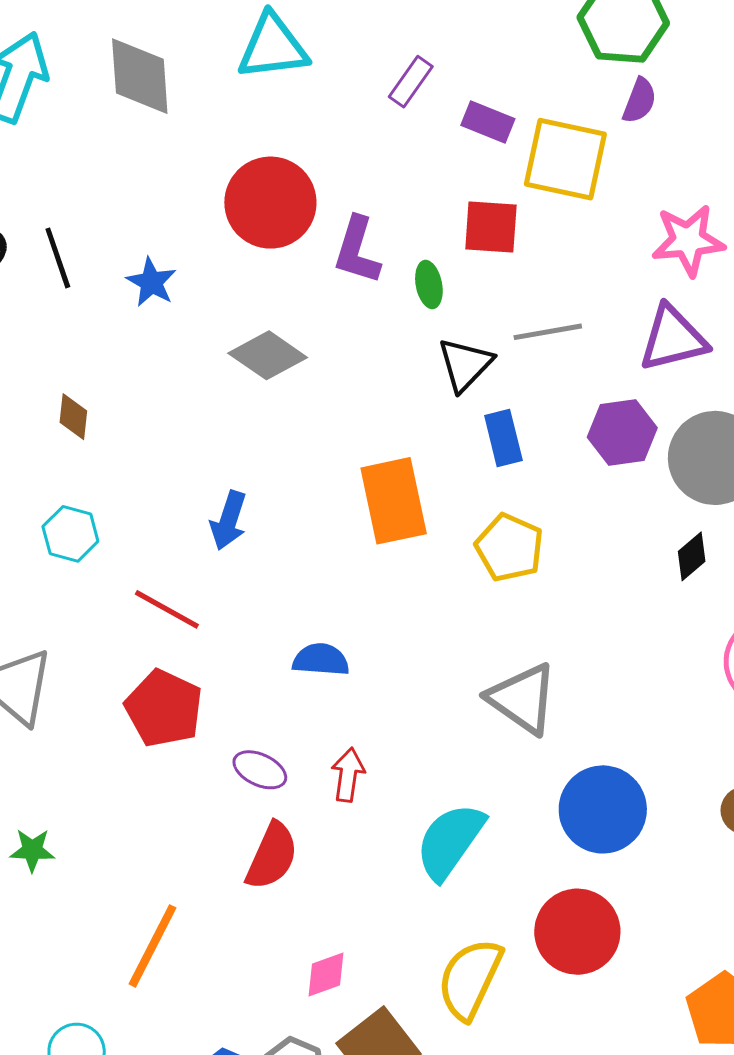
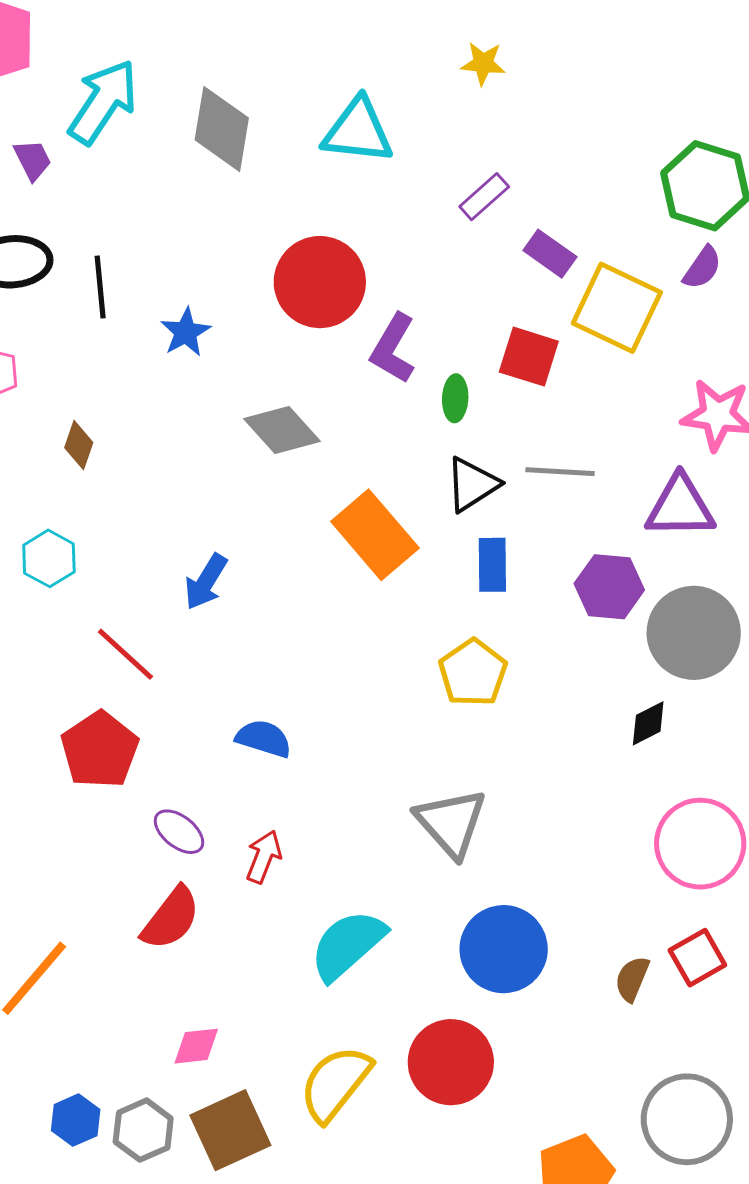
orange rectangle: (394, 501) -> (375, 535), moved, turned -42

